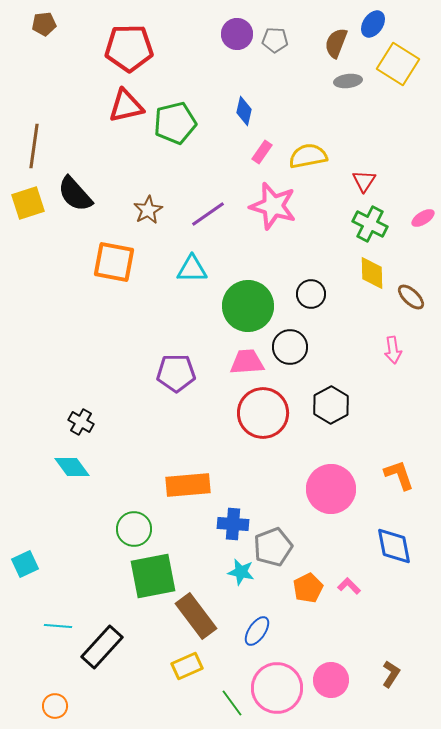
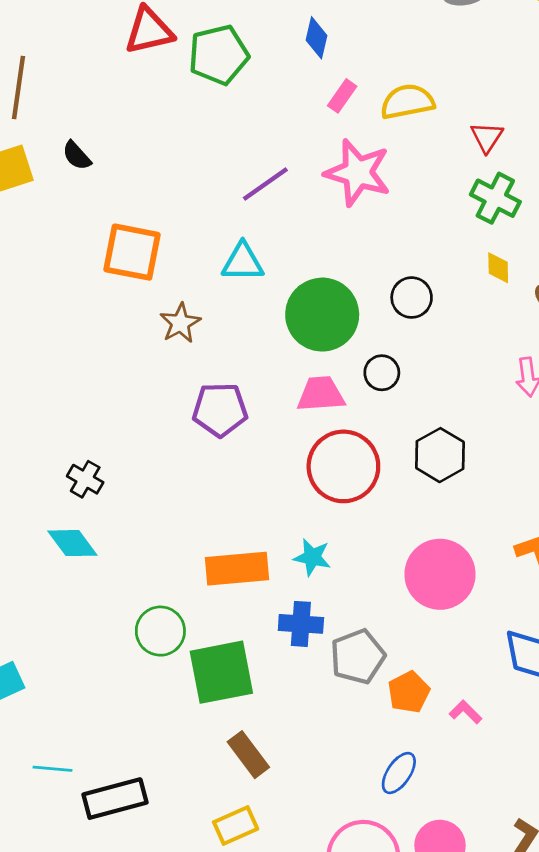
black semicircle: (75, 194) -> (77, 156), size x0.6
brown star: (148, 210) -> (180, 323), moved
yellow diamond: (372, 273) -> (498, 268), size x0.7
black circle: (290, 347) -> (382, 373), size x0.7
cyan star: (241, 572) -> (312, 557), moved
green square: (153, 576) -> (221, 672), moved
orange pentagon: (308, 588) -> (409, 692), moved
brown rectangle: (196, 616) -> (248, 755), size x0.7
blue ellipse: (257, 631) -> (399, 773), moved
black rectangle: (102, 647) -> (115, 799), turned 33

